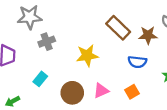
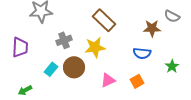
brown rectangle: (118, 28) -> (104, 20), moved
gray cross: (47, 42) -> (64, 40), moved
brown circle: (72, 93) -> (74, 67), moved

